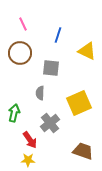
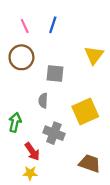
blue line: (58, 35) -> (53, 25), moved
yellow triangle: (87, 51) -> (94, 55), turned 42
gray cross: (50, 123) -> (54, 133), turned -30

